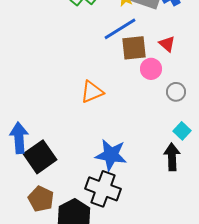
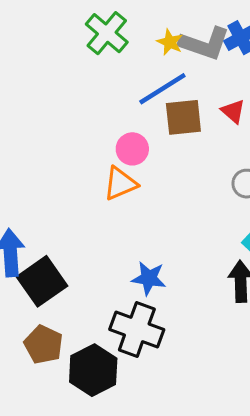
pink circle: (151, 69) -> (132, 149), moved
blue star: (111, 155) -> (149, 278), size x0.7

